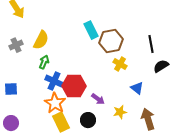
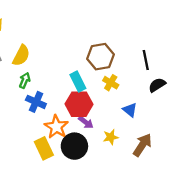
cyan rectangle: (91, 30) -> (78, 82), moved
red hexagon: (74, 86) -> (79, 104), moved
orange star: (55, 103) -> (56, 127), moved
brown arrow: (148, 119) -> (142, 145), turned 50
black circle: (88, 120) -> (74, 146), size x1.5

